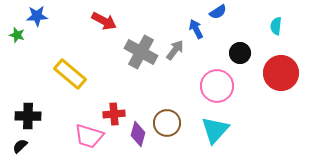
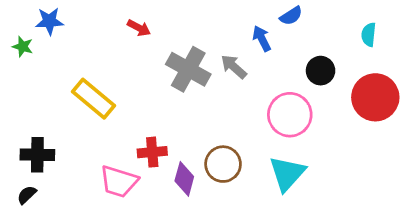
red arrow: (104, 21) -> (139, 28), size x0.7
gray arrow: (175, 50) -> (234, 67), turned -85

